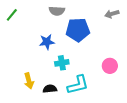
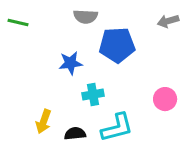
green line: (12, 15) -> (18, 23), turned 64
yellow arrow: (29, 81) -> (44, 122), turned 35

